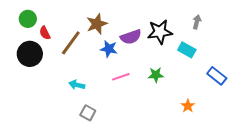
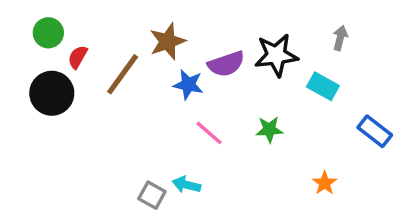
red semicircle: (45, 33) -> (78, 57), turned 56
pink line: (121, 77) -> (209, 133), turned 60
cyan arrow: (77, 85) -> (186, 185), moved

